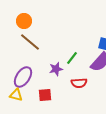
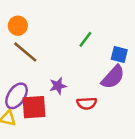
green line: (72, 58) -> (85, 39), moved
red square: (45, 95) -> (34, 107), moved, size x1.5

